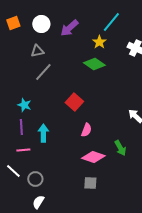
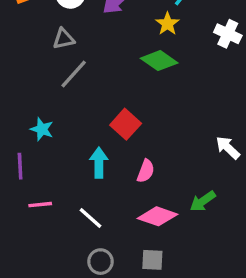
purple line: (21, 127) -> (20, 166), moved
cyan arrow: (43, 133) -> (99, 163), moved
green arrow: (120, 148) -> (203, 201), turned 84
white line: (13, 171) -> (90, 218), moved
gray circle: (35, 179) -> (100, 262), moved

